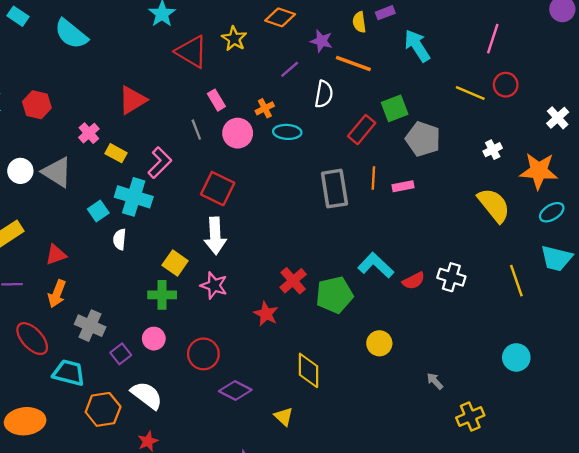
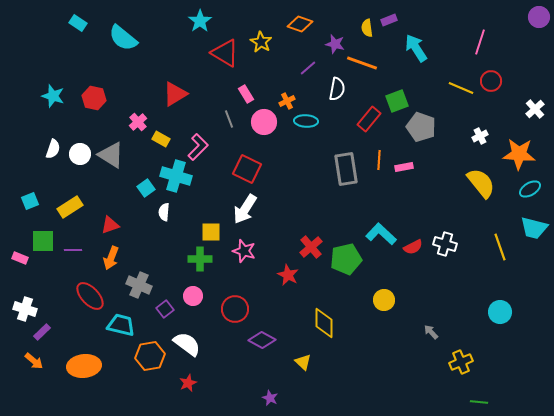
white arrow: (215, 236) -> (245, 209), turned 36
yellow square: (175, 263) -> (211, 232), turned -35

